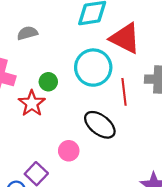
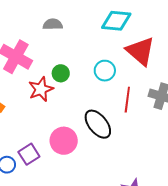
cyan circle: (93, 68) -> (105, 71), size x0.6
pink circle: (69, 151) -> (64, 141), size x1.4

